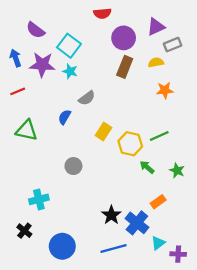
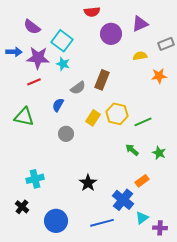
gray rectangle: (173, 45) -> (166, 44), moved
blue arrow: (15, 58) -> (14, 52), turned 112
brown rectangle: (125, 67) -> (102, 80), moved
orange star: (165, 90) -> (159, 76), moved
red line: (18, 91) -> (34, 82), moved
yellow hexagon: (130, 144) -> (117, 114), moved
gray circle: (73, 166) -> (66, 134), moved
black star: (111, 215) -> (88, 183), moved

